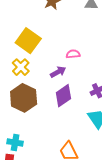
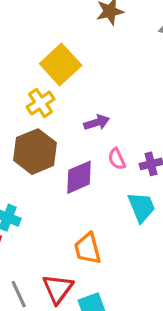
pink semicircle: (73, 54) -> (117, 159), moved, turned -120
purple diamond: (63, 96) -> (79, 177), moved

